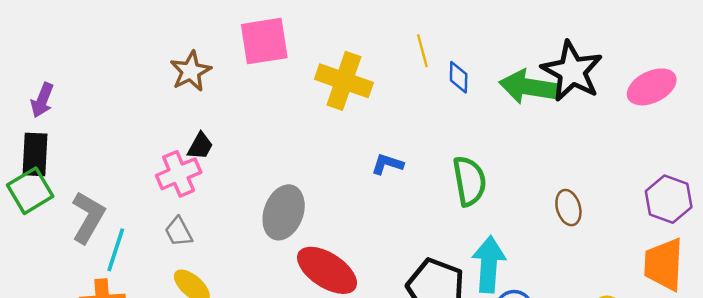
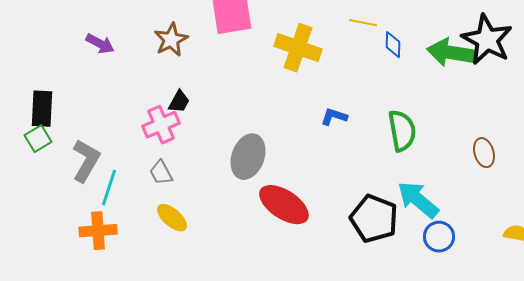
yellow line: (422, 51) -> (363, 23), turned -64
purple arrow: (42, 100) -> (100, 44), moved, turned -84
green square: (30, 191) -> (38, 139), size x0.7
cyan arrow: (489, 264) -> (418, 200), turned -54

